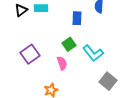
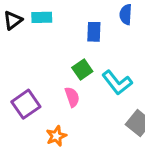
purple square: (30, 54) -> (26, 104), moved

